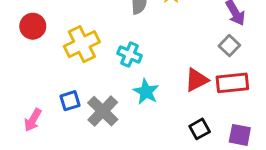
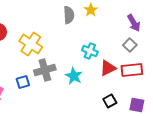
yellow cross: (82, 44) -> (31, 44), turned -30
cyan cross: (130, 55) -> (90, 51), moved
gray cross: (103, 111) -> (45, 70), moved, turned 30

